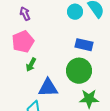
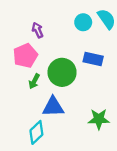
purple arrow: (25, 14) -> (38, 30), moved
green circle: (79, 71) -> (62, 72), moved

